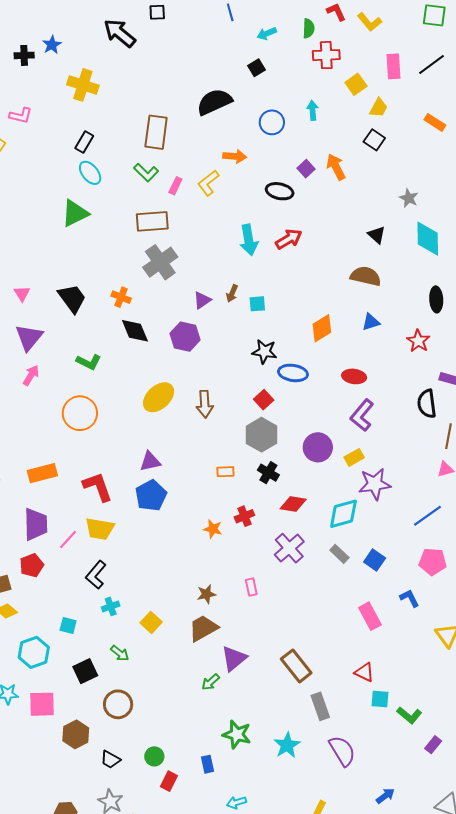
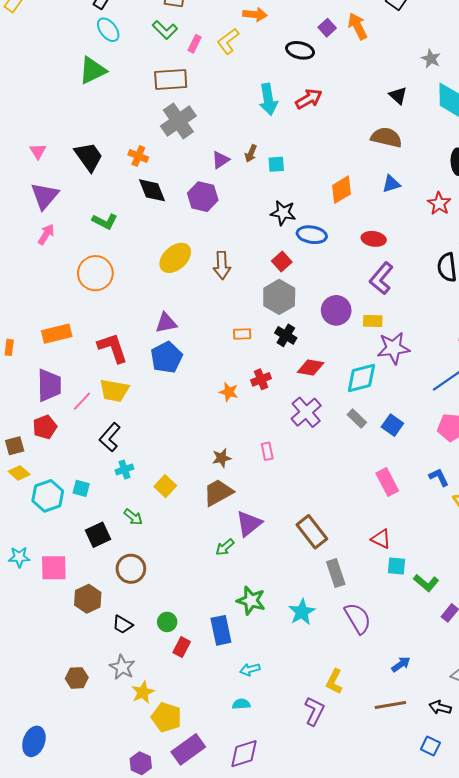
yellow rectangle: (354, 457) -> (373, 321), turned 30
blue L-shape: (410, 598) -> (439, 477), moved
cyan hexagon: (34, 652) -> (48, 496), moved
blue rectangle: (208, 764) -> (221, 630), size x1.6

